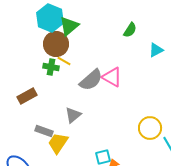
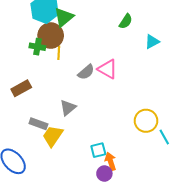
yellow line: (64, 61) -> (59, 53), turned 64
green cross: (51, 67) -> (37, 47), moved
gray semicircle: (91, 80) -> (86, 72), size x0.7

